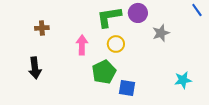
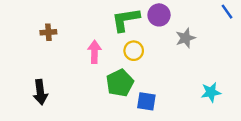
black arrow: (35, 68) -> (40, 92), moved

